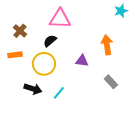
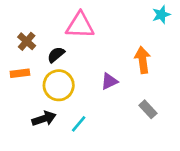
black semicircle: (50, 41) -> (56, 55), moved
purple triangle: (82, 61) -> (109, 81), turned -32
black arrow: (33, 89) -> (44, 119), turned -36

